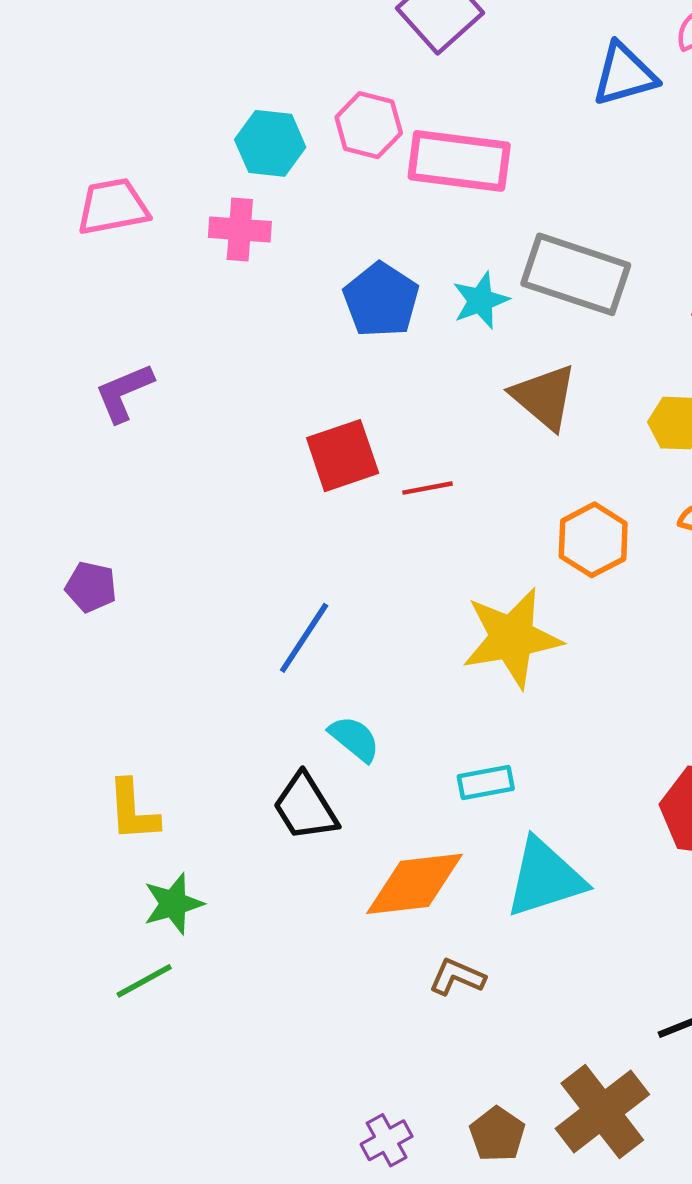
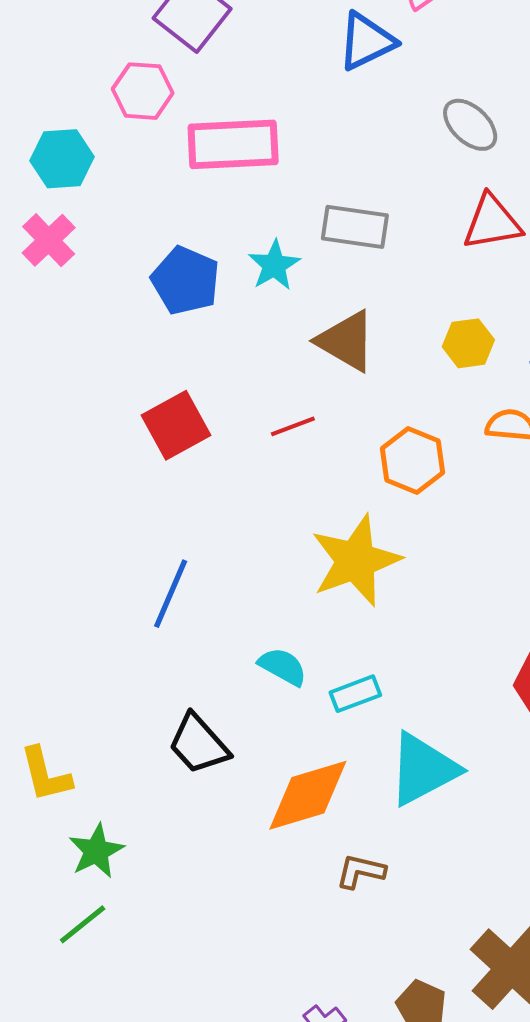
pink hexagon: (369, 125) -> (143, 91), moved
pink cross: (240, 229) -> (49, 240), turned -38
gray rectangle: (576, 274) -> (355, 227), size x0.7
red line: (428, 488) -> (293, 426), moved
cyan semicircle: (354, 739) -> (283, 667), moved

